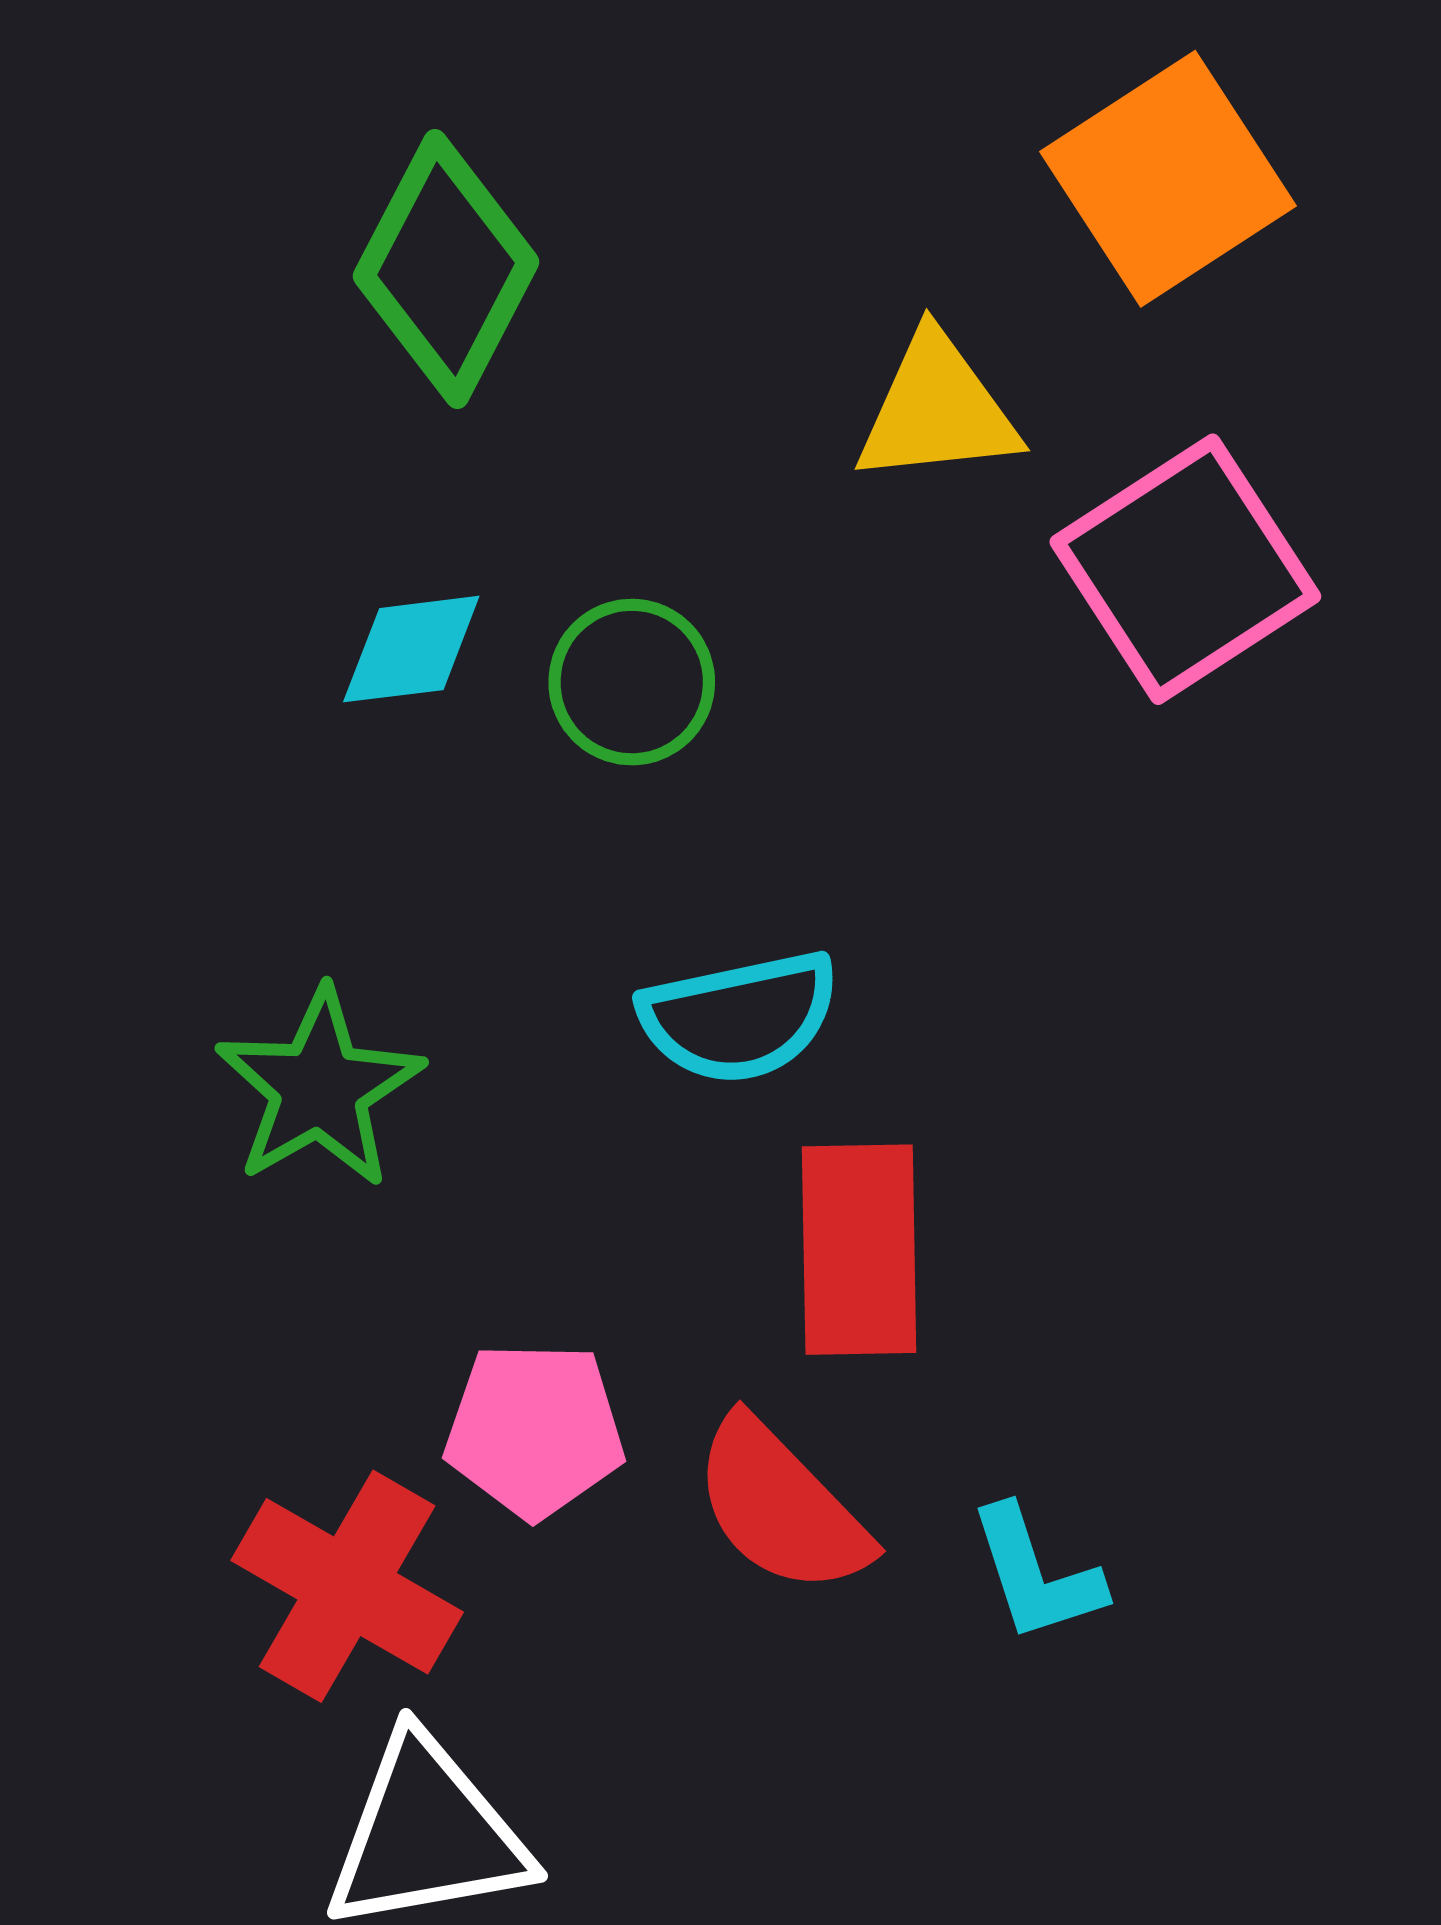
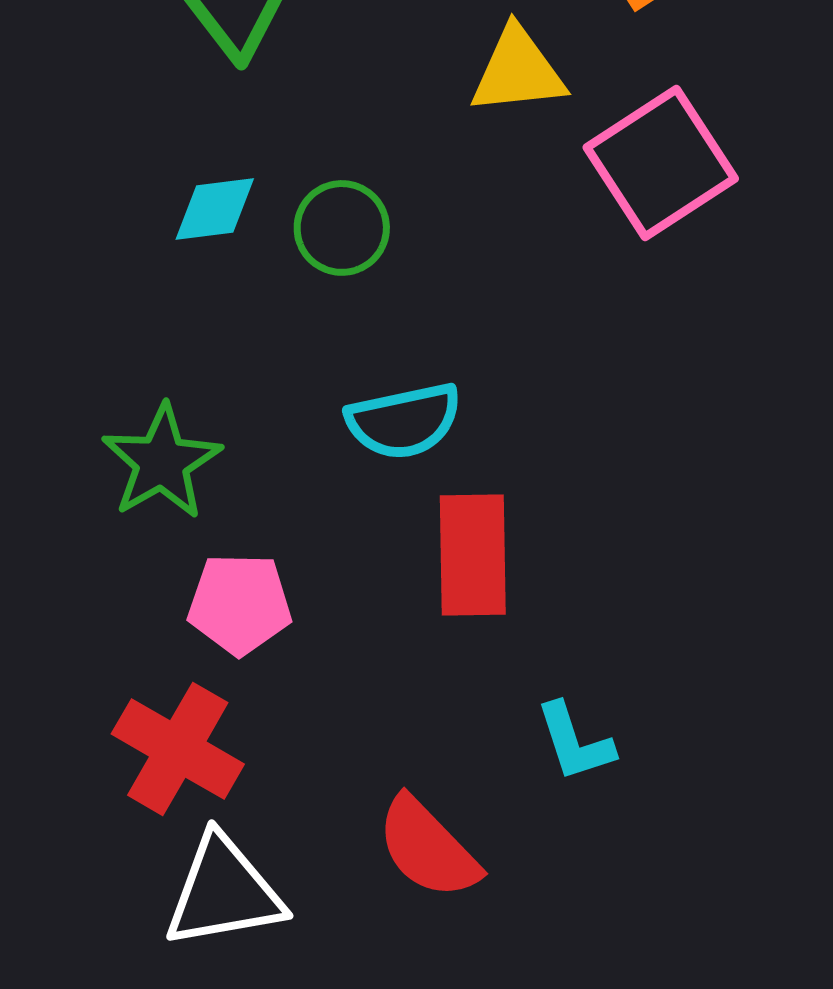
pink pentagon: (535, 1430) -> (240, 604), moved
red semicircle: (781, 1506) -> (428, 848), moved

